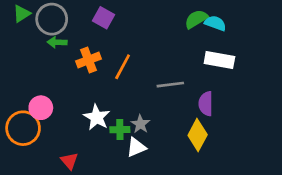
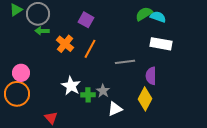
purple square: (104, 18) -> (86, 20), moved
orange cross: (89, 60) -> (65, 44), turned -30
pink circle: (41, 108) -> (21, 73), moved
white triangle: (136, 147) -> (115, 109), moved

